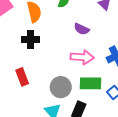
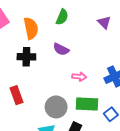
purple semicircle: (82, 29) -> (61, 49), moved
pink arrow: (82, 57) -> (79, 77), size x0.6

